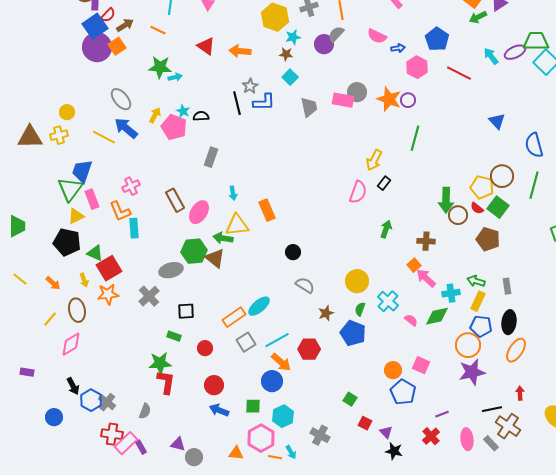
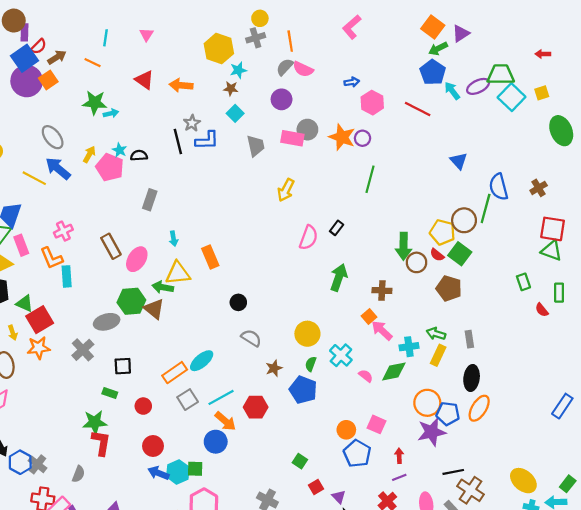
pink semicircle: (377, 36) -> (303, 69), moved
blue pentagon: (437, 39) -> (433, 72), moved
purple circle: (324, 44) -> (282, 99), moved
yellow arrow: (374, 160) -> (286, 190), moved
green line: (534, 185) -> (486, 208), moved
green arrow: (386, 229) -> (339, 278), size x1.4
blue pentagon: (481, 326) -> (448, 414), moved
red arrow: (520, 393) -> (399, 456), moved
cyan hexagon: (283, 416) -> (178, 472), moved
red square: (365, 423) -> (316, 487), turned 32

